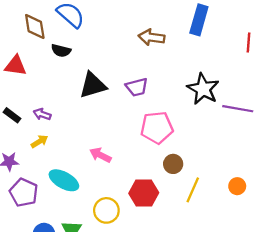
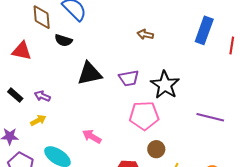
blue rectangle: (199, 20) -> (204, 30), moved
brown arrow: (152, 37) -> (145, 35), size x0.7
black star: (203, 89) -> (165, 85), moved
purple line: (238, 109) -> (210, 117), moved

